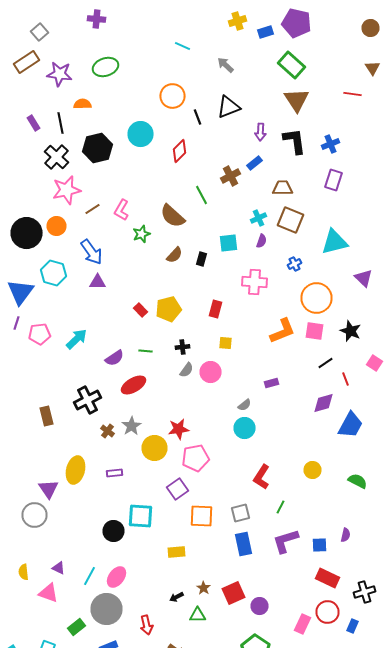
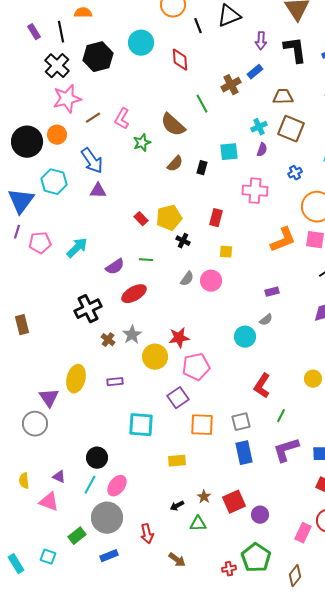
red diamond: (180, 151) -> (180, 60), turned -50
black cross: (182, 347) -> (183, 241), moved, turned 32
gray semicircle: (244, 405) -> (266, 320), moved
brown rectangle: (46, 416) -> (22, 325), moved
black circle: (114, 531) -> (97, 458), moved

